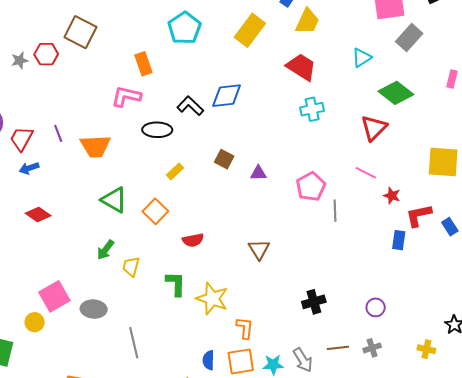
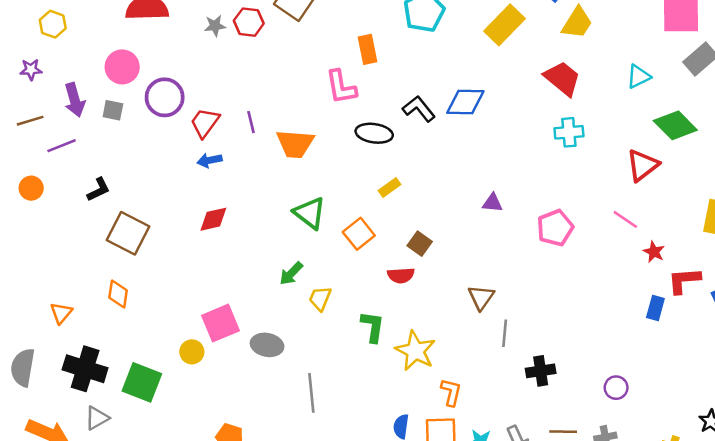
pink L-shape: (126, 96) -> (341, 87), turned -120
brown square: (224, 159) -> (420, 244), moved
gray line: (335, 211) -> (505, 333), moved
red diamond: (38, 214) -> (213, 219), turned -55

